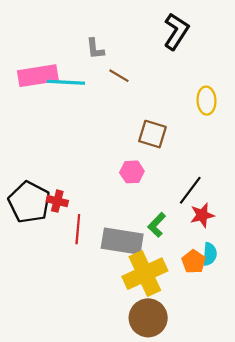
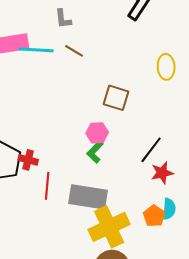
brown line: (119, 76) -> (74, 51), moved
green L-shape: (157, 225) -> (95, 152), moved

